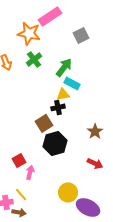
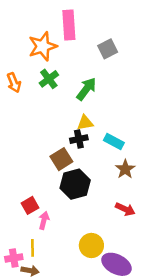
pink rectangle: (50, 16) -> (69, 25), turned -60
orange star: (29, 33) -> (43, 46), turned -30
cyan rectangle: (72, 83) -> (114, 142), moved
yellow line: (21, 194) -> (33, 248), turned 40

